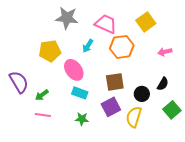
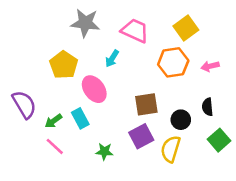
orange hexagon: (122, 47) -> (173, 62), moved
yellow pentagon: (50, 51) -> (64, 65), turned -30
black semicircle: (163, 84) -> (208, 107), turned 144
cyan rectangle: (80, 93) -> (80, 118), moved, turned 42
pink line: (43, 115) -> (55, 146), turned 35

